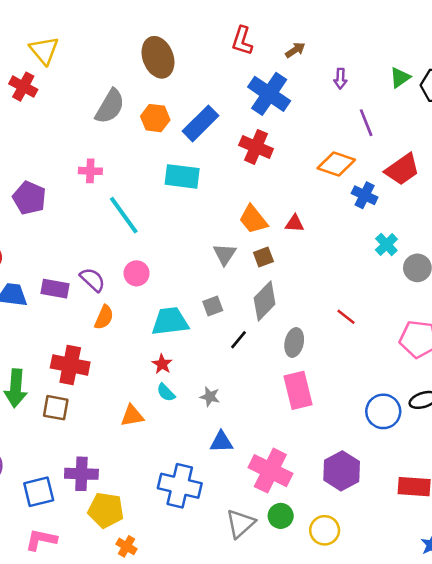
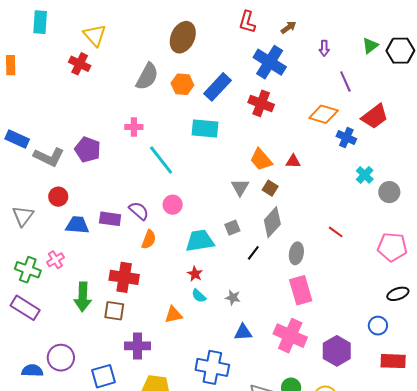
brown ellipse: (158, 57) -> (183, 37), turned 48
brown square: (263, 257) -> (270, 188), turned -35
blue circle: (383, 411) -> (378, 326), moved, size x0.7
pink cross: (270, 471) -> (290, 336), moved
purple cross: (81, 474) -> (138, 346), moved

